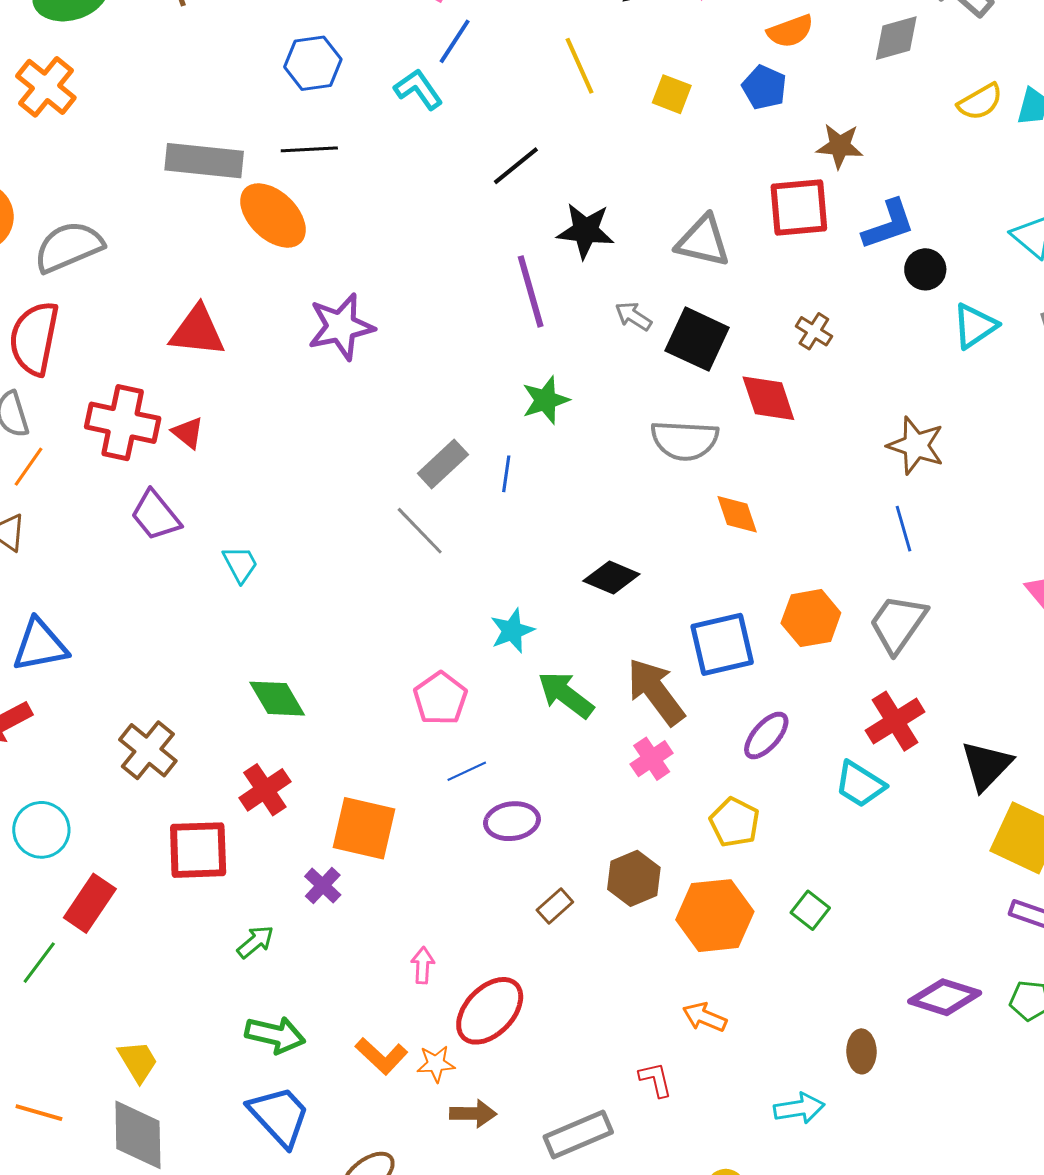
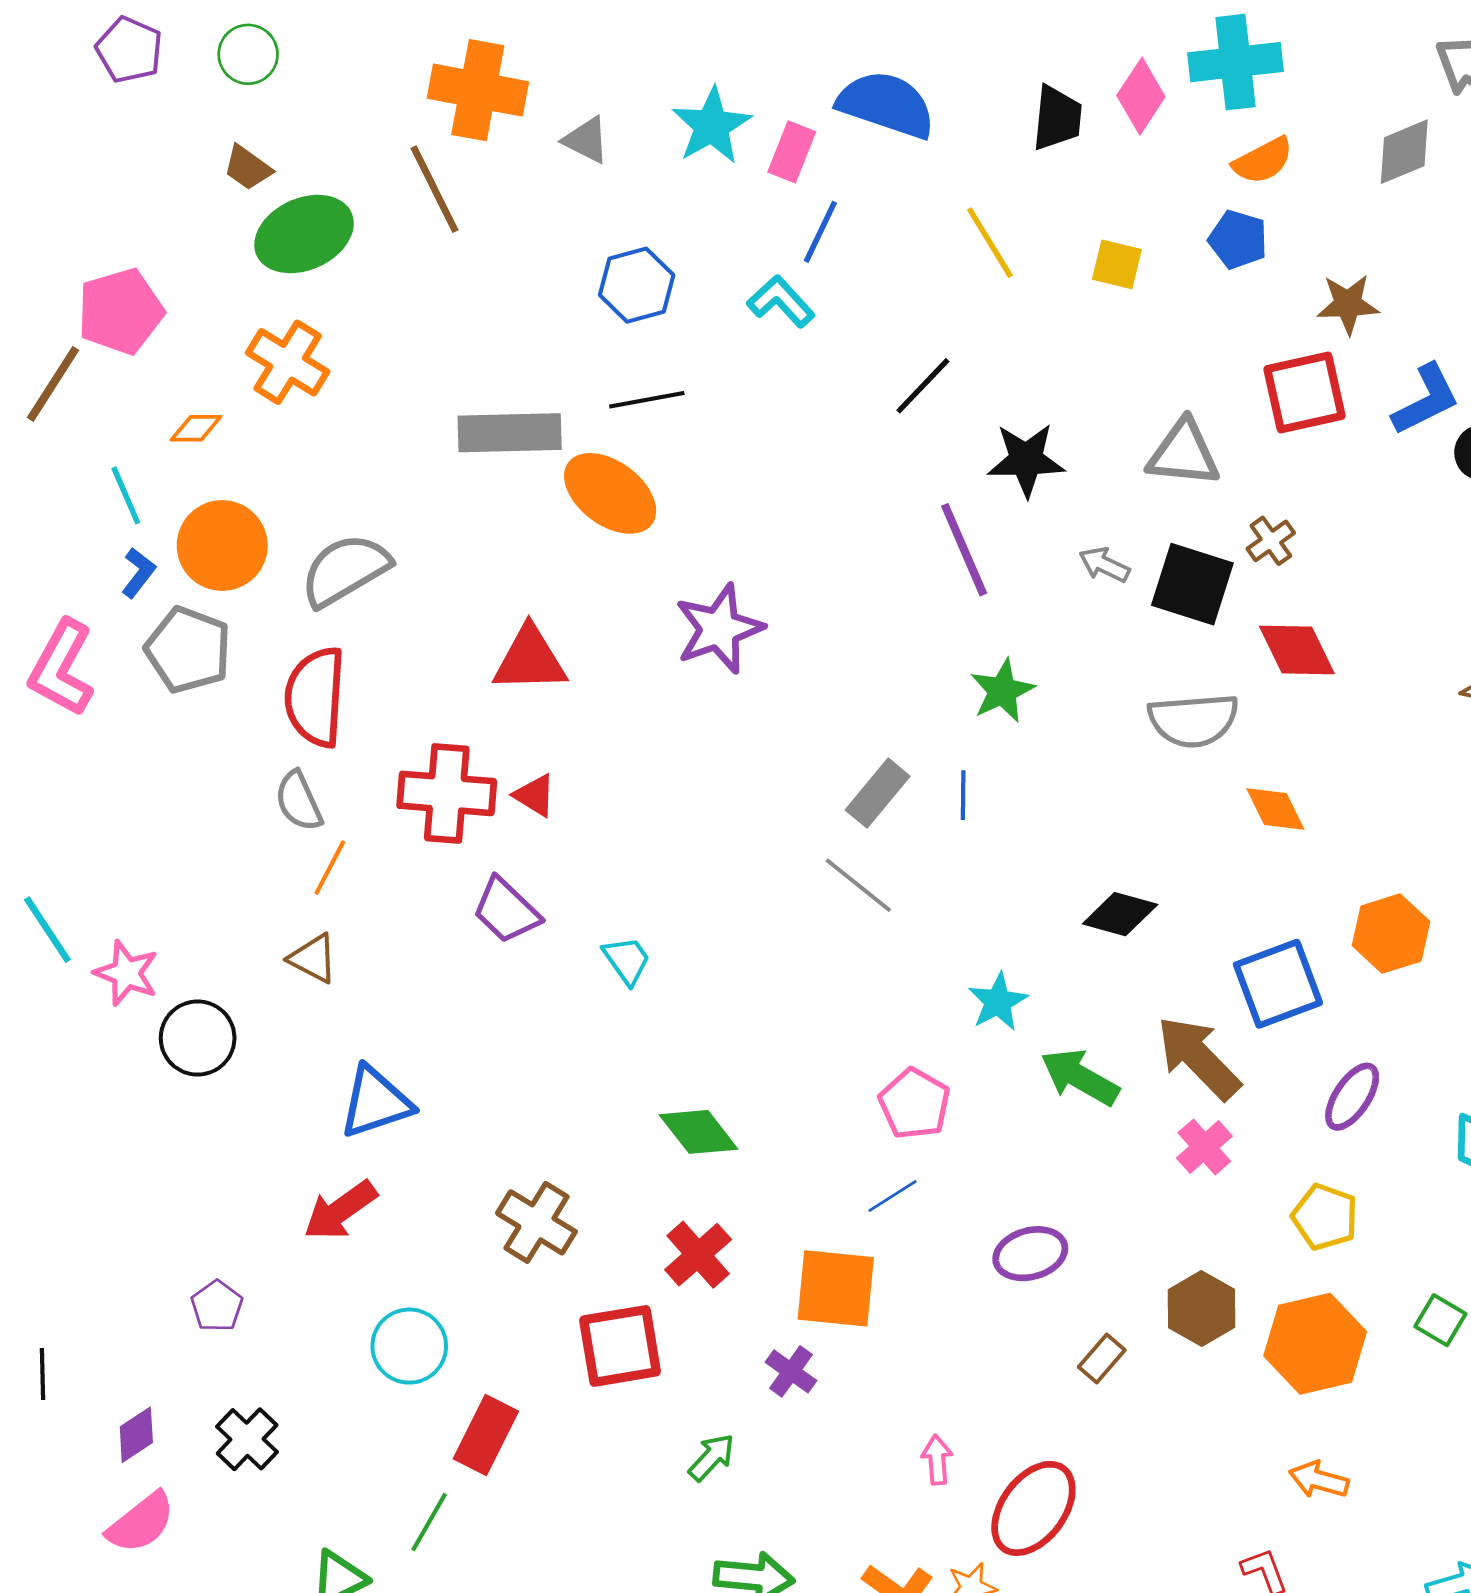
brown cross: (814, 331) -> (1271, 541), moved, turned 30
blue line: (467, 771) -> (892, 1196), moved

